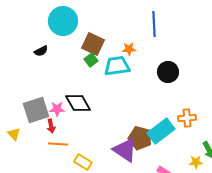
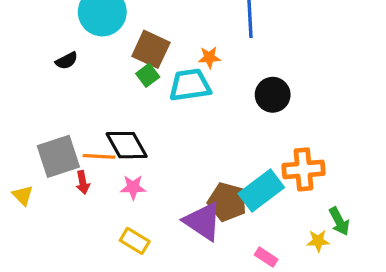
pink star: (57, 109) -> (133, 187), moved
orange cross: (187, 118) -> (303, 169), size x1.4
orange line: (58, 144) -> (99, 156), moved

